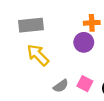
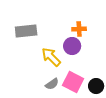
yellow arrow: (38, 55) -> (51, 57), moved
pink square: (85, 84) -> (73, 82), size x1.5

